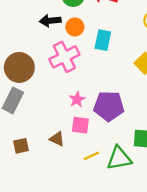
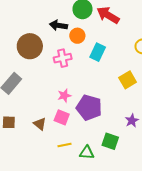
pink cross: (64, 57) -> (63, 58), size x0.7
brown circle: (19, 67) -> (30, 46), moved
green triangle: (119, 158) -> (87, 153), size x0.7

